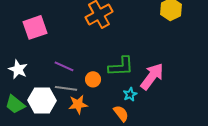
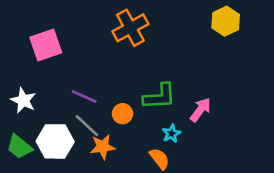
pink arrow: (152, 76) -> (200, 110), size x0.7
gray line: (66, 88) -> (87, 126), turned 35

